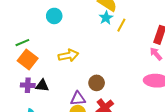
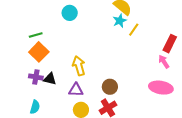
yellow arrow: (68, 55) -> (79, 66), moved, turned -102
brown circle: (97, 83) -> (110, 87), moved
purple triangle: (78, 99) -> (76, 90), moved

